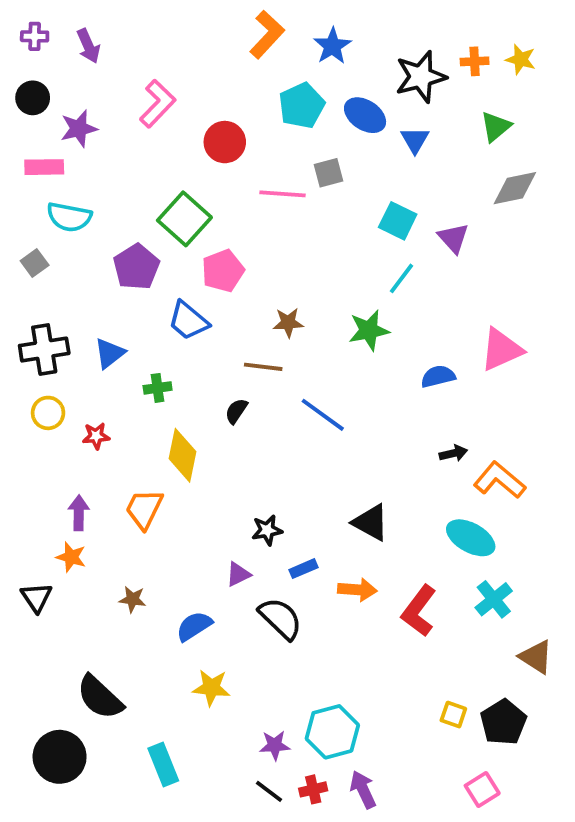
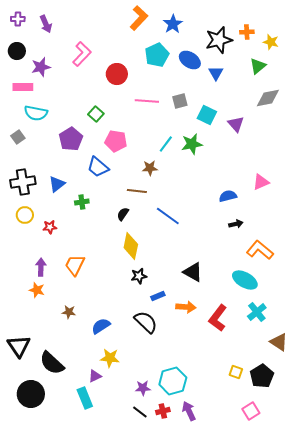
yellow star: (521, 59) -> (271, 42), moved
gray square: (329, 173) -> (180, 101), moved
green square: (184, 219) -> (96, 114), size x0.6
pink pentagon: (223, 271) -> (116, 141), turned 30
cyan line: (402, 278) -> (166, 144), moved
green star: (369, 330) -> (192, 144), moved
pink triangle: (501, 350) -> (261, 182), size x0.7
black arrow: (453, 453) -> (236, 224), moved
yellow diamond: (183, 455) -> (131, 246), moved
purple triangle: (238, 574) -> (95, 376), moved
black triangle: (36, 597) -> (19, 346), moved, size x1.4

